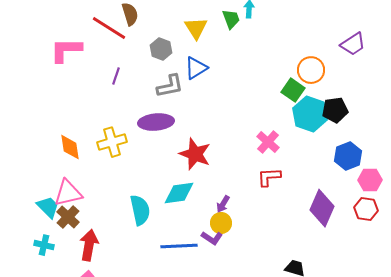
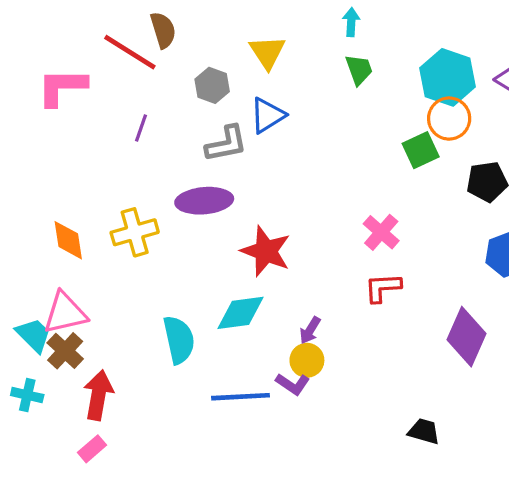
green trapezoid: (231, 19) -> (359, 70), moved
green square: (293, 90) -> (421, 150), turned 30
cyan hexagon: (310, 114) -> (448, 77), moved

